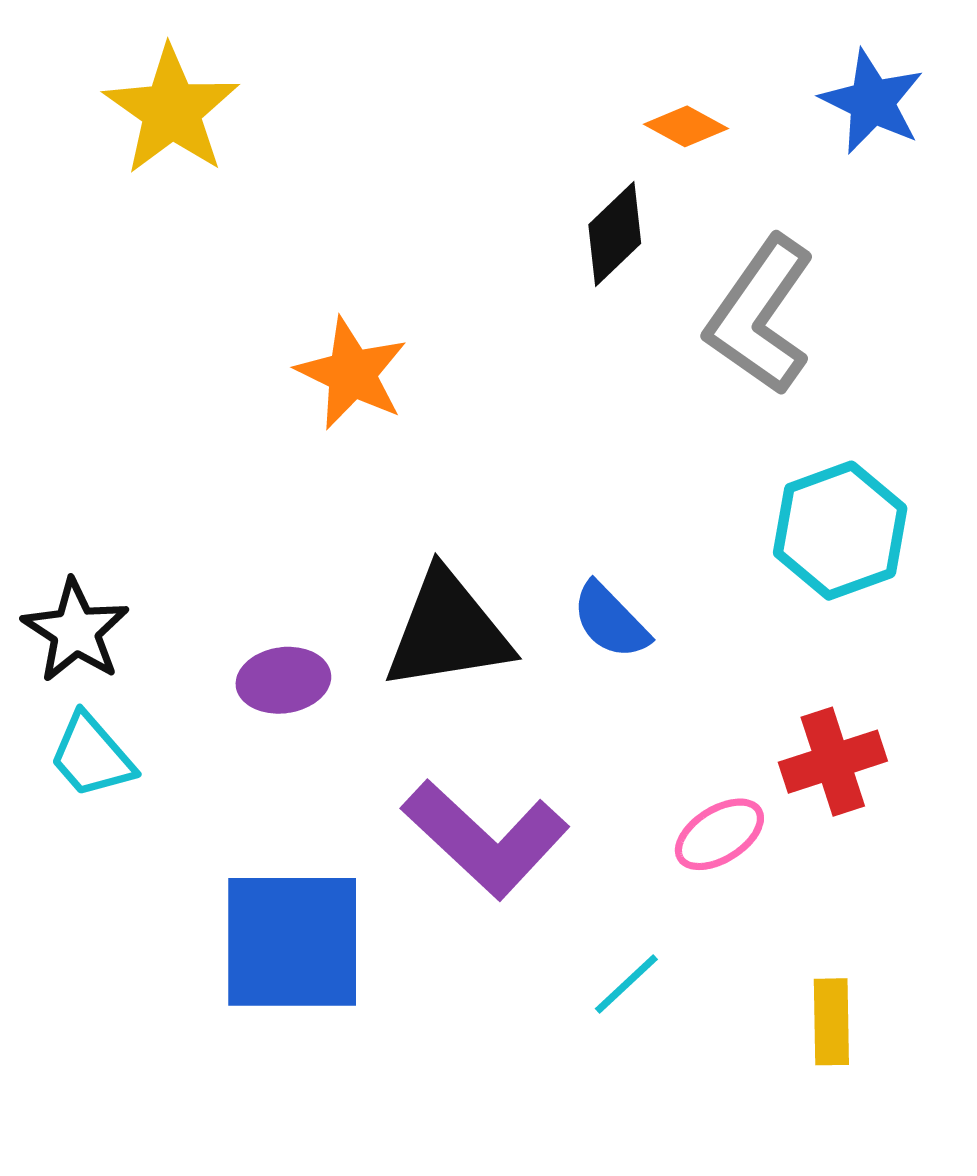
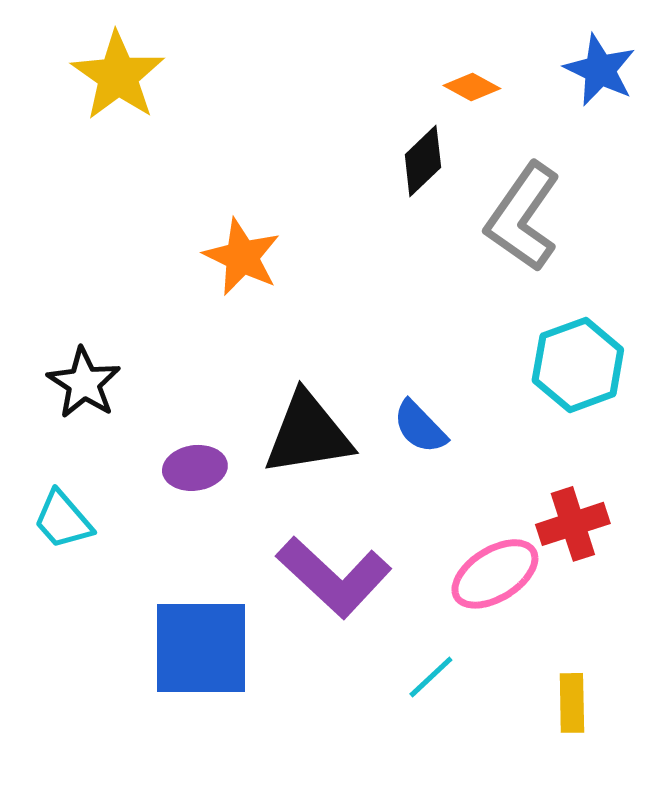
black star: (76, 631) -> (84, 383), moved
pink ellipse: (719, 834) -> (495, 574), size x1.4

